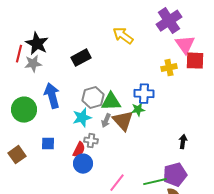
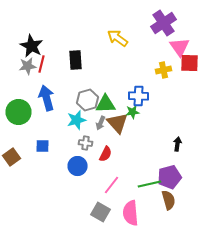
red line: (19, 54) -> (42, 64), moved
black rectangle: (81, 58) -> (76, 60), turned -66
red semicircle: (79, 150) -> (106, 154), moved

